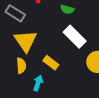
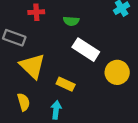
yellow semicircle: (21, 66) -> (24, 102), moved

